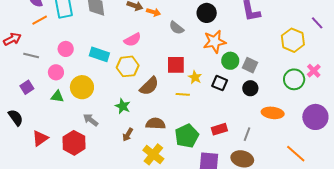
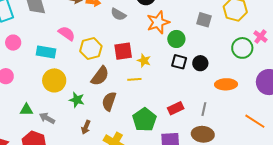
pink semicircle: (133, 40) -> (67, 33), moved, turned -108
pink circle: (66, 49) -> (13, 43), moved
gray square: (250, 65) -> (204, 20), moved
yellow hexagon: (128, 66) -> (91, 49), moved
black square: (220, 83) -> (179, 62), moved
yellow circle: (82, 87) -> (54, 80), moved
green triangle: (57, 96) -> (26, 110), moved
brown semicircle: (156, 124) -> (109, 101), moved, turned -66

